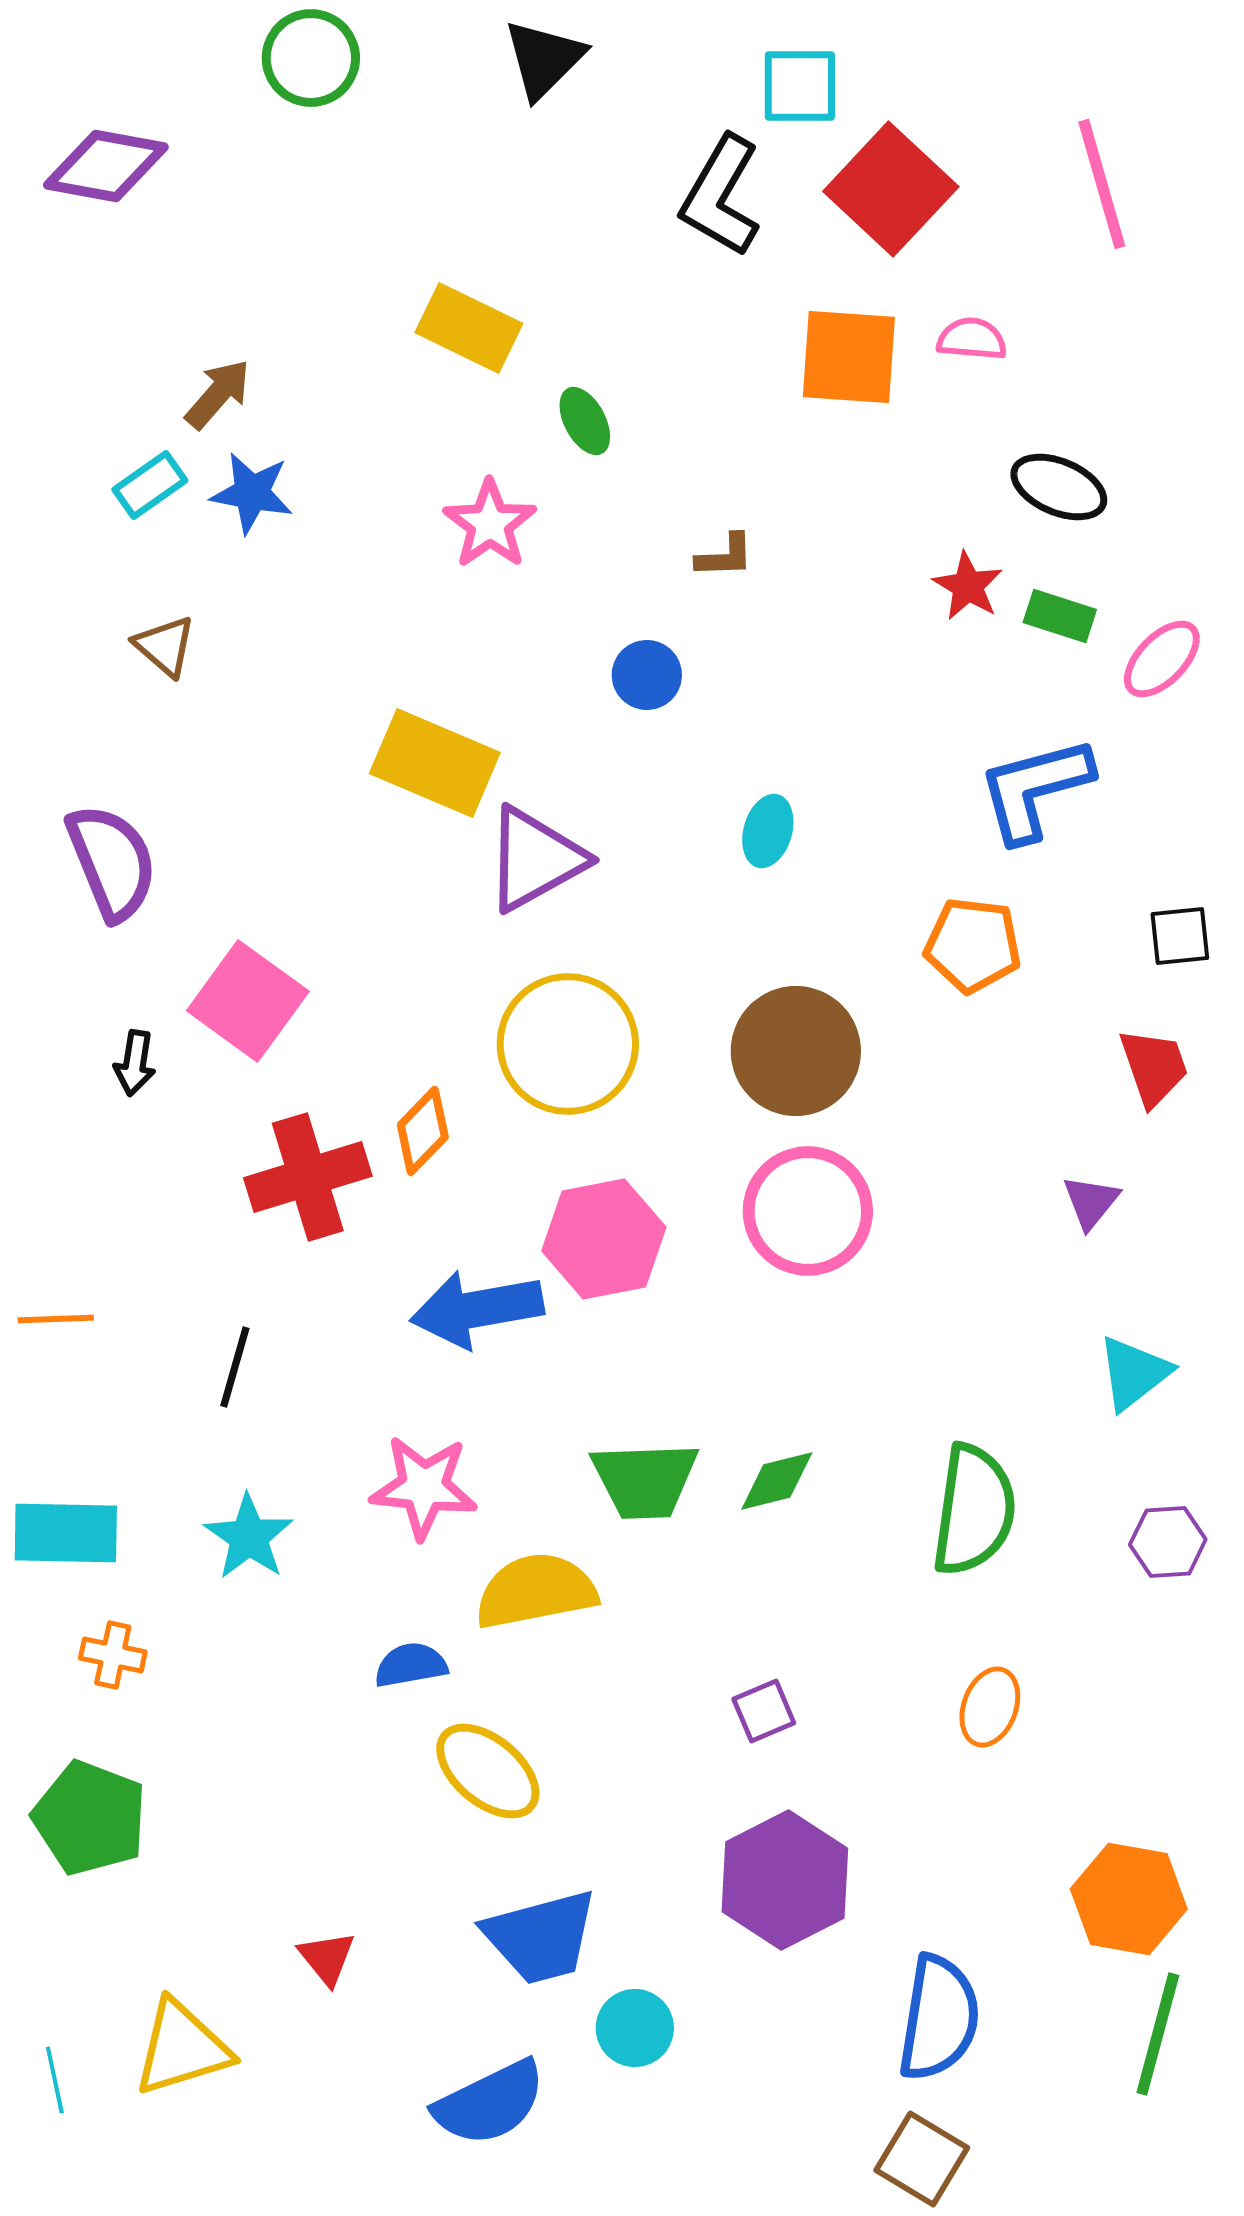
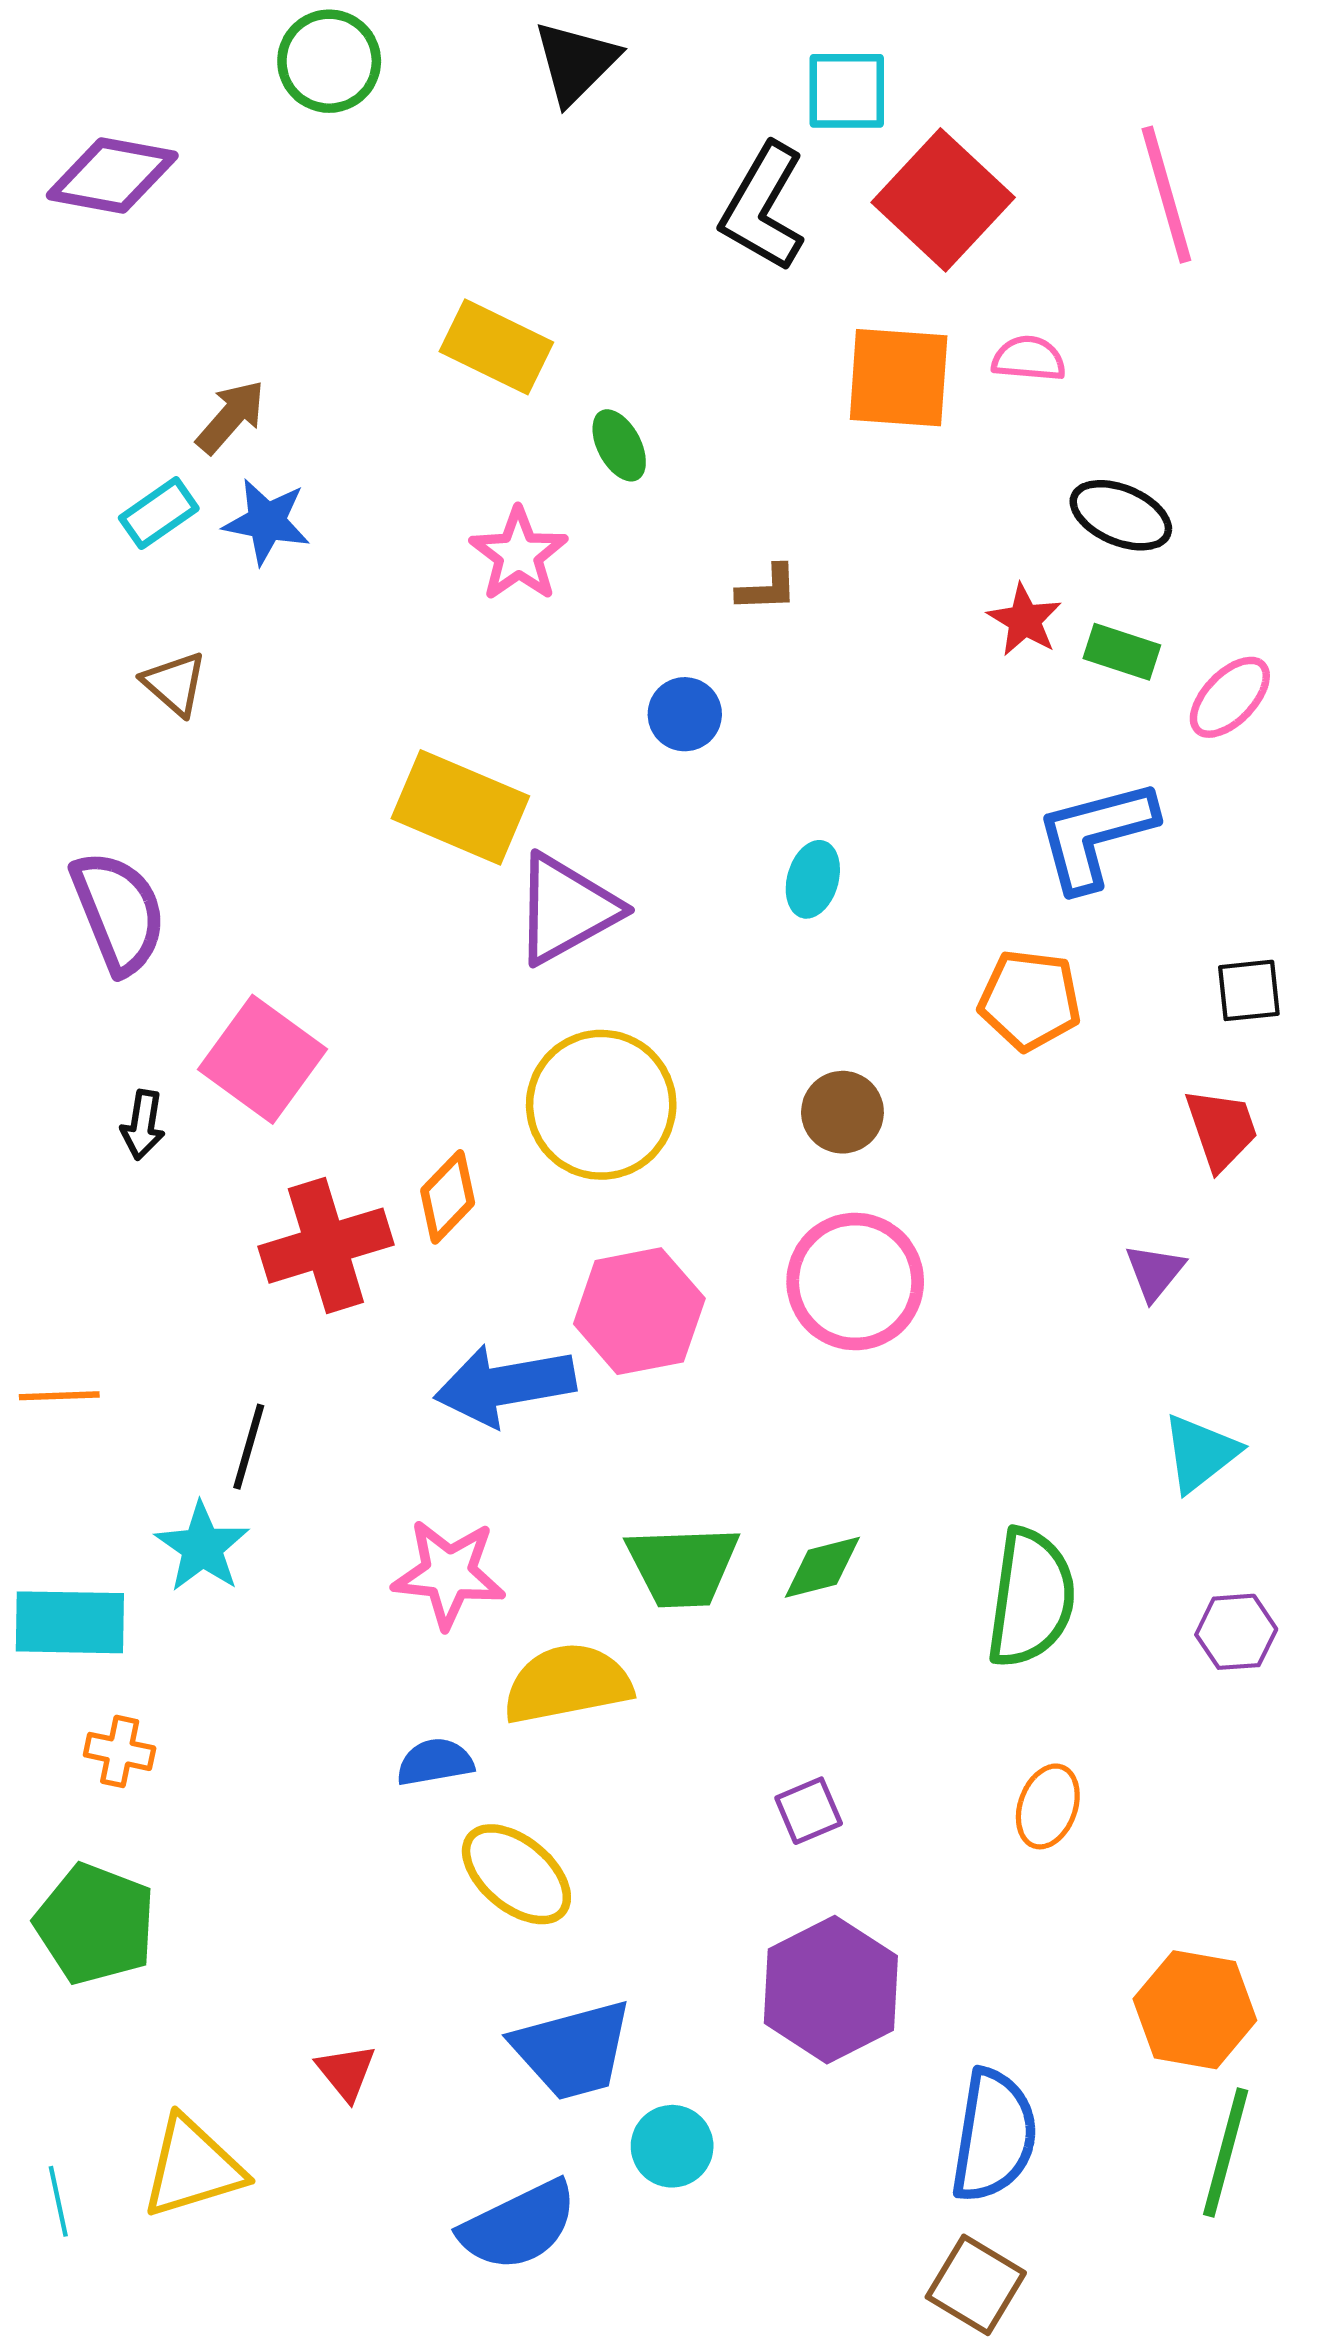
brown circle: (796, 1051) -> (842, 1112), size x0.6
cyan star: (249, 1537) -> (202, 1547), moved

